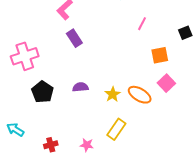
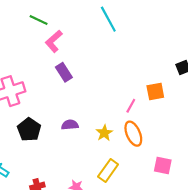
pink line: (142, 24) -> (131, 106), moved
pink square: (166, 83) -> (163, 166), moved, turned -36
orange ellipse: (140, 95) -> (133, 134), turned 35

